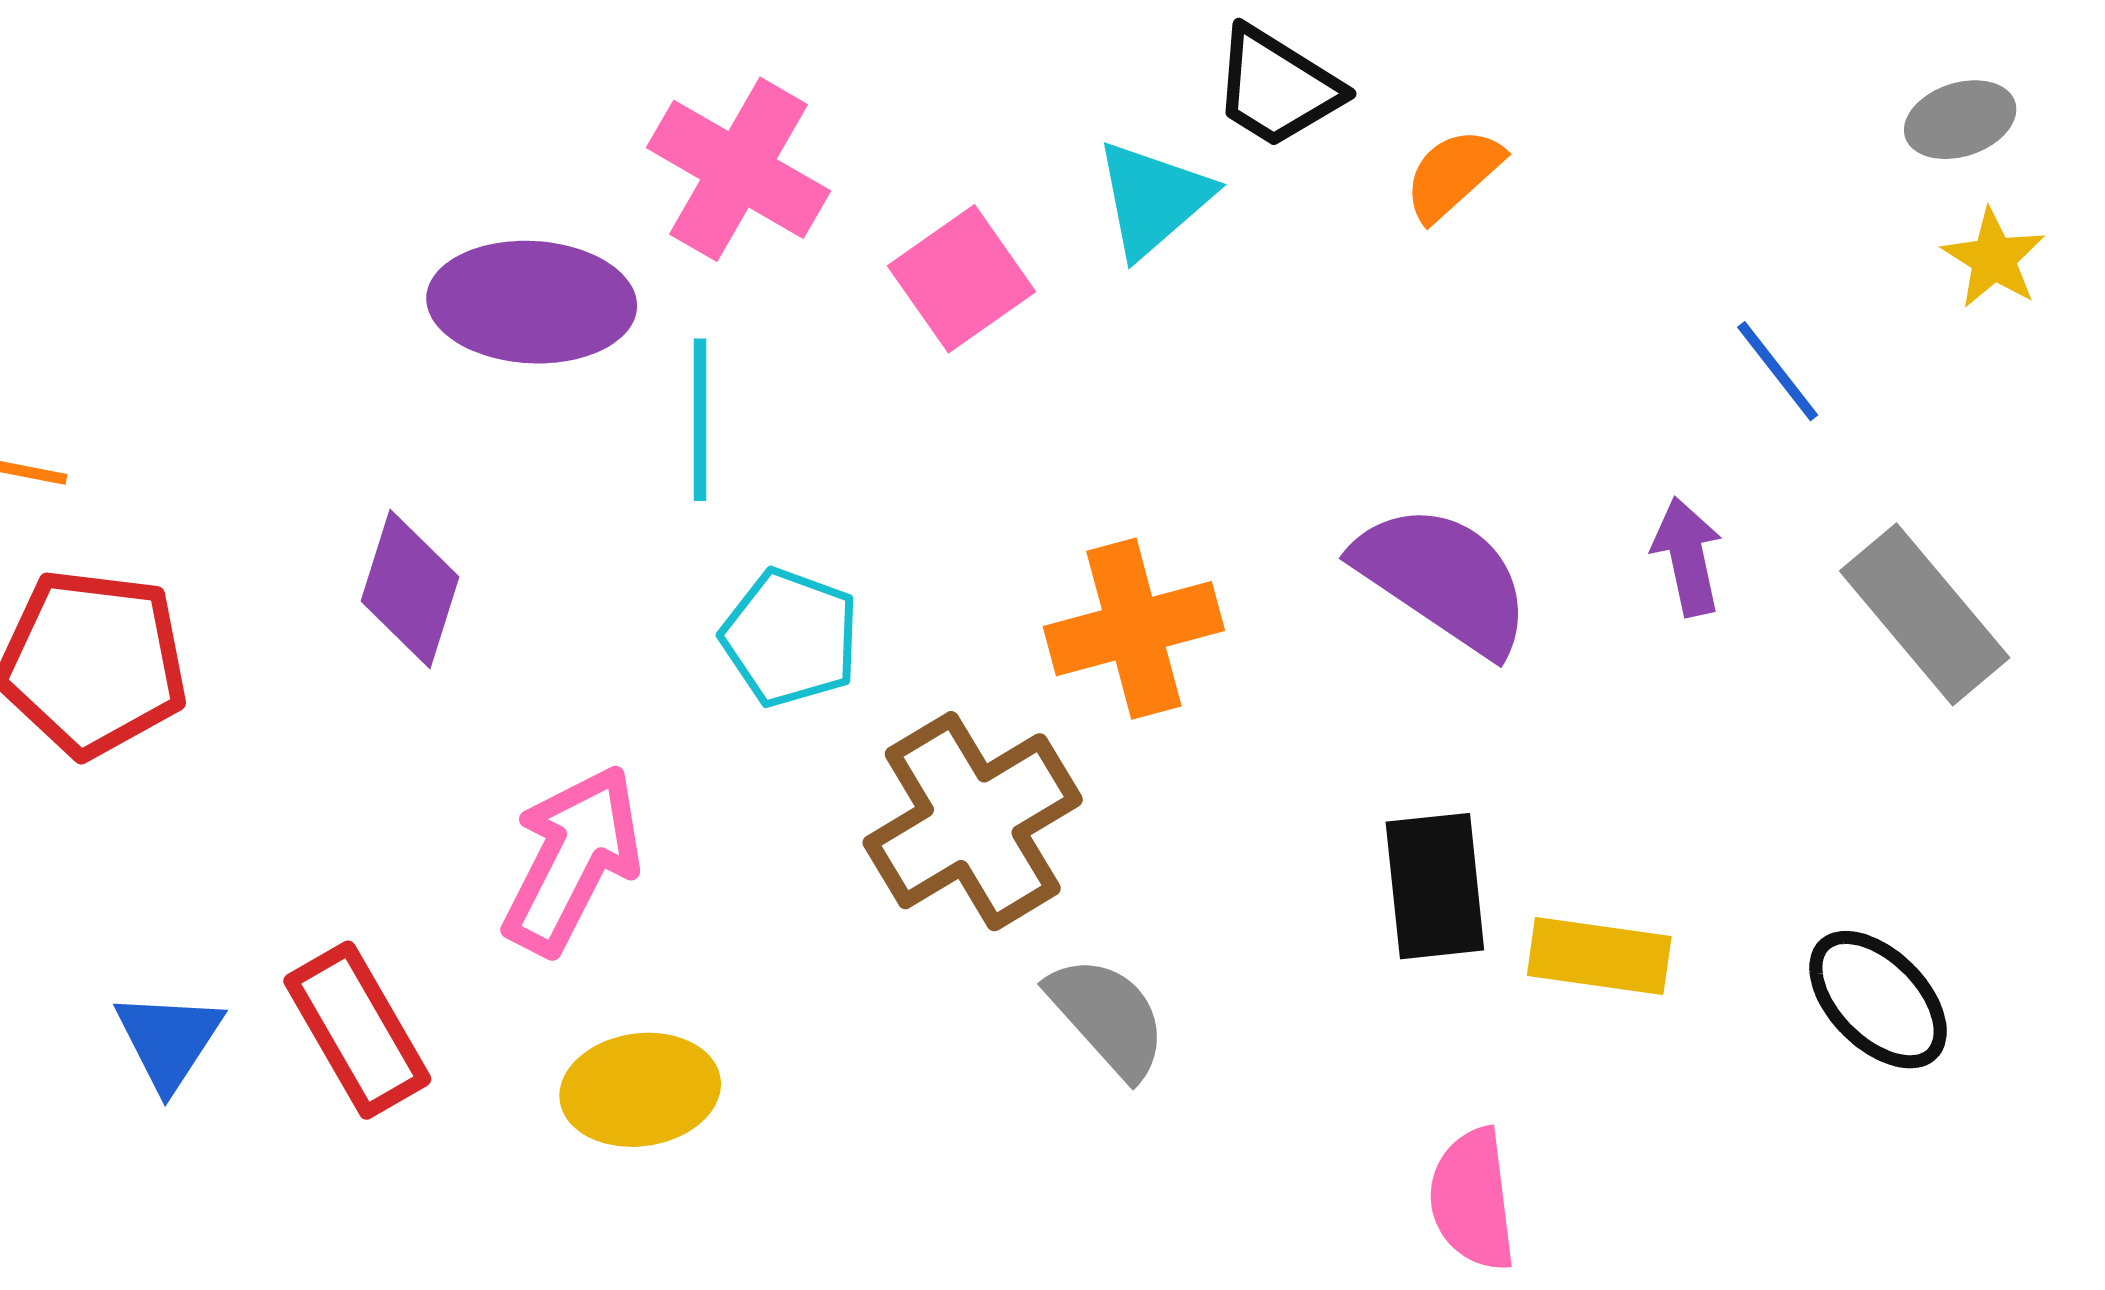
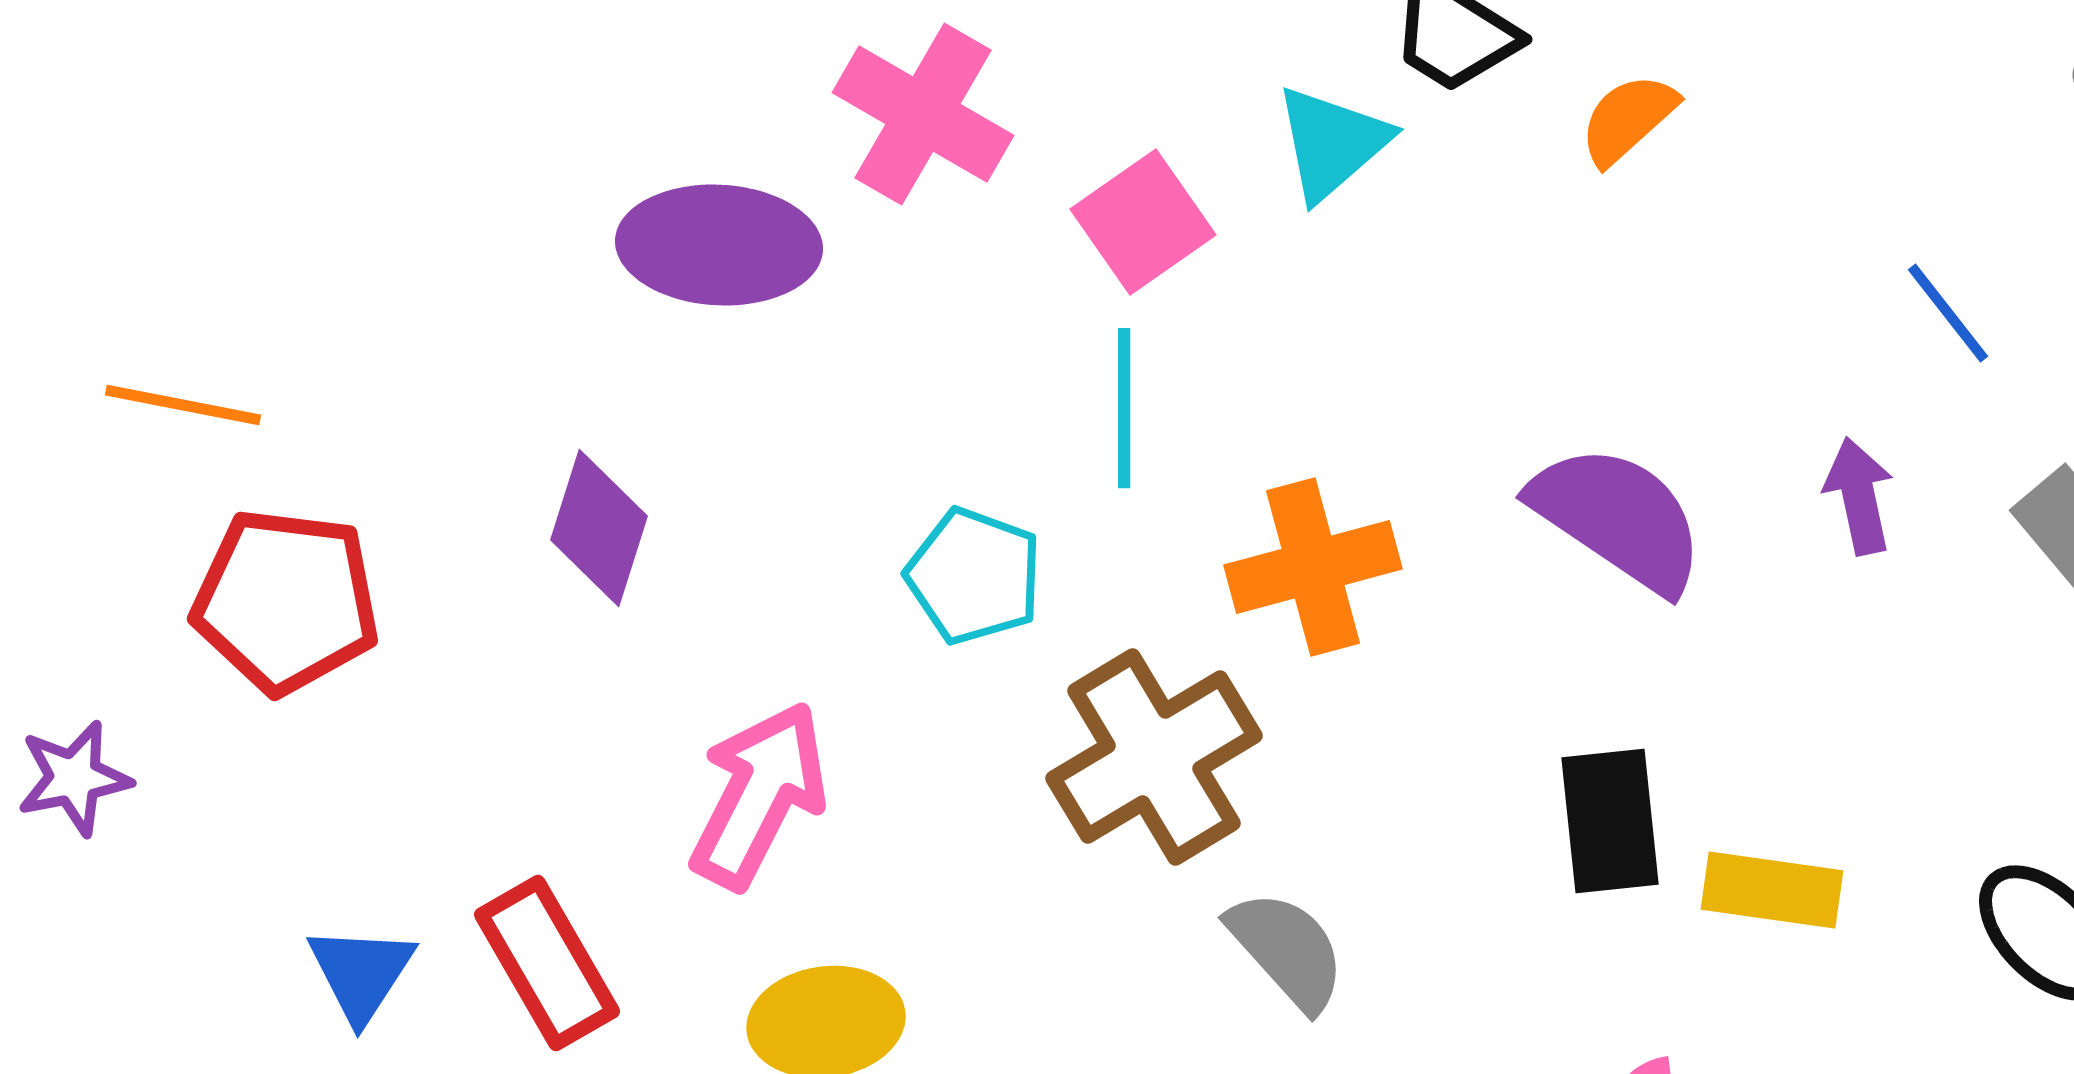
cyan line: (700, 420) -> (1124, 408), moved

